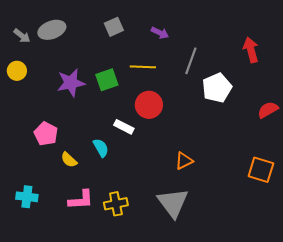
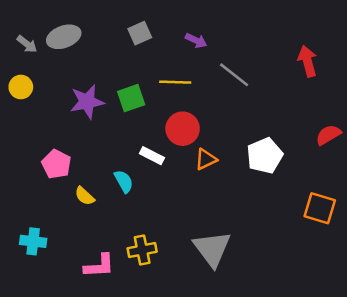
gray line: (191, 61) -> (234, 75), turned -72
white pentagon: (217, 88) -> (265, 156), moved
orange triangle: (184, 161) -> (206, 159), moved
pink L-shape: (81, 200) -> (99, 266), moved

